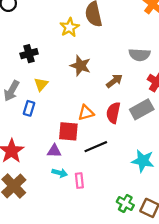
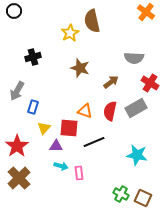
yellow triangle: (41, 84) -> (44, 128), moved
orange triangle: (86, 113) -> (85, 111), turned 35

